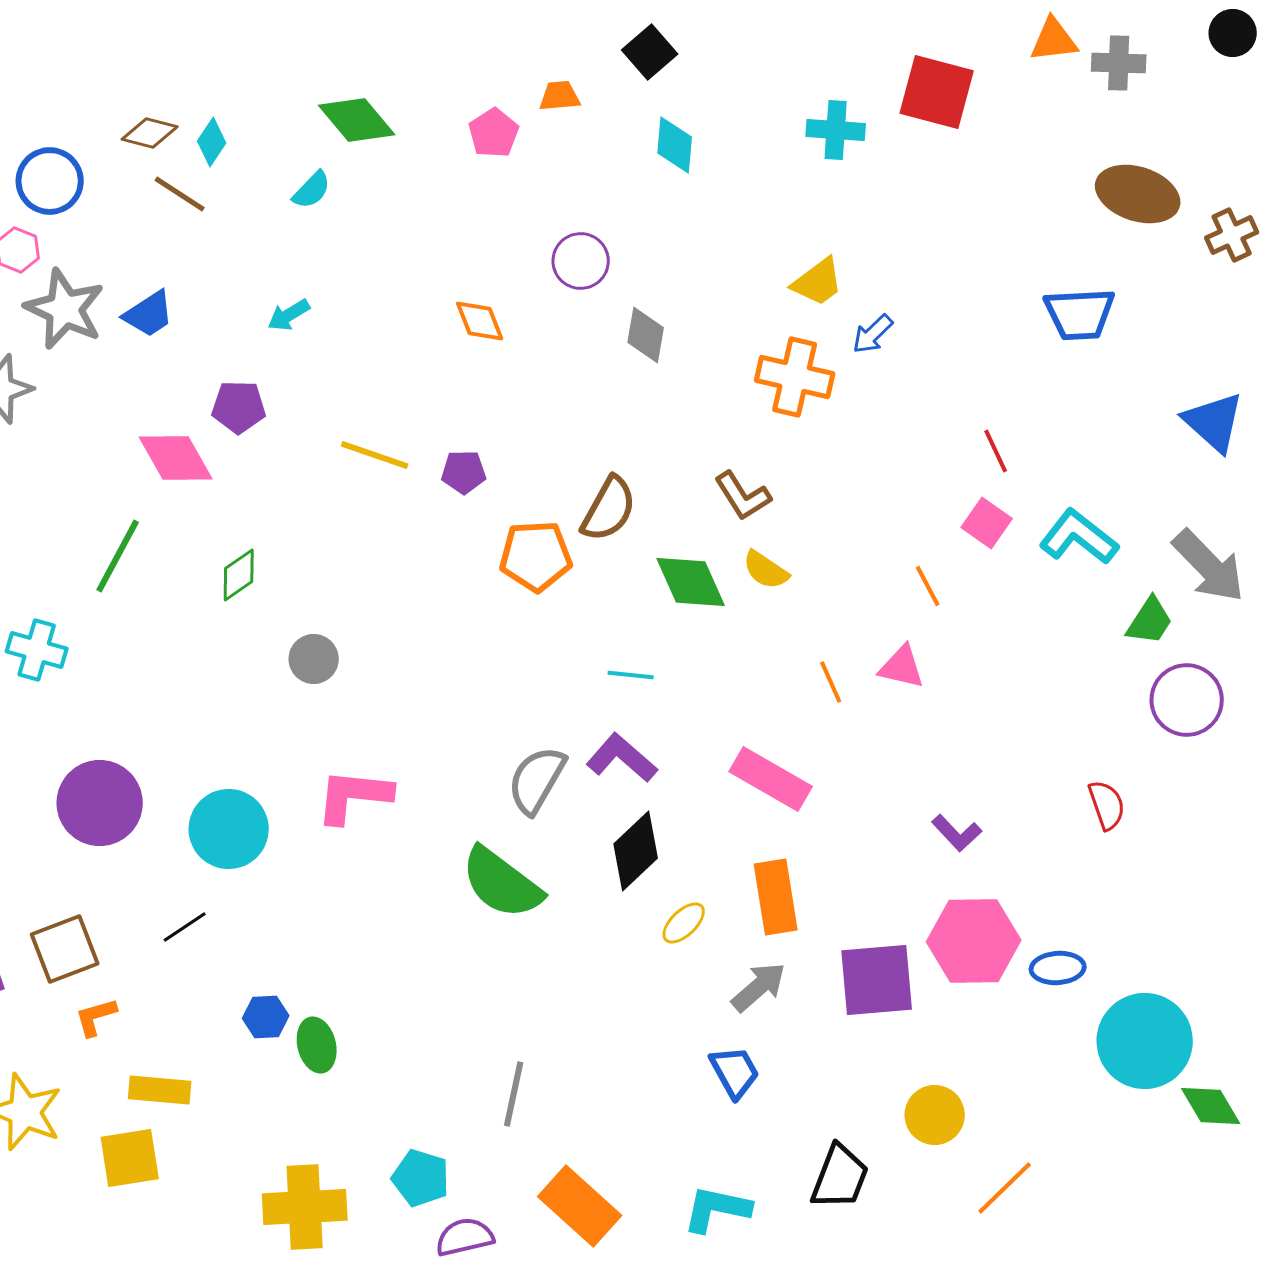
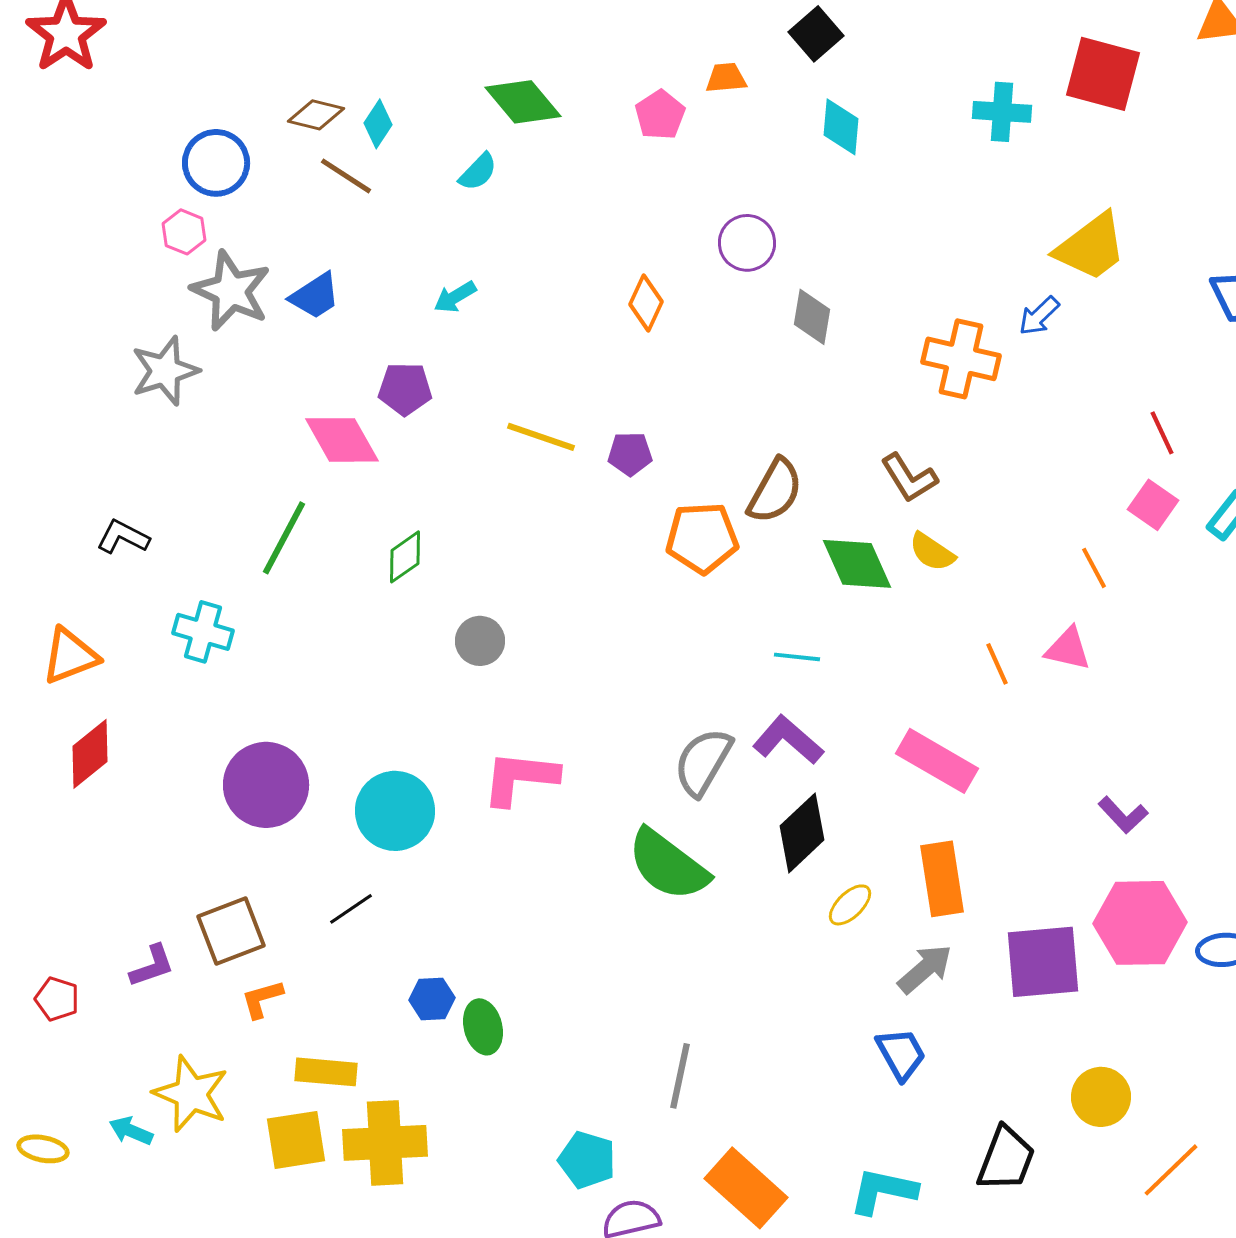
yellow trapezoid: (818, 282) -> (1091, 247), moved, size x1.4
orange diamond: (480, 321) -> (646, 303), turned 46
yellow cross: (305, 1207) -> (385, 1143), moved

